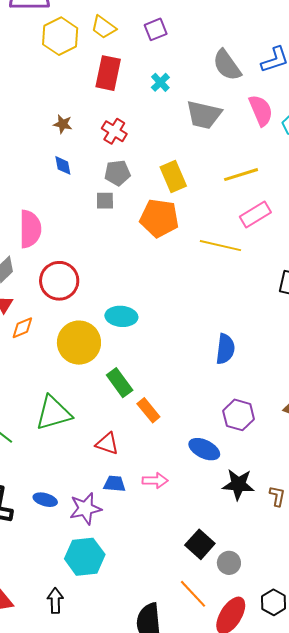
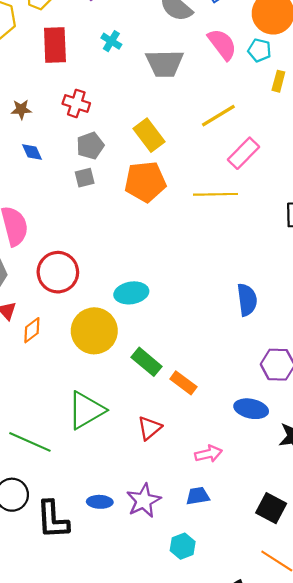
red triangle: (107, 444) -> (149, 428), turned -45
blue trapezoid: (115, 484) -> (198, 496), moved
cyan hexagon: (85, 557) -> (183, 546), moved, size x0.6

